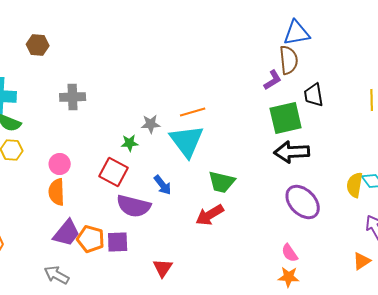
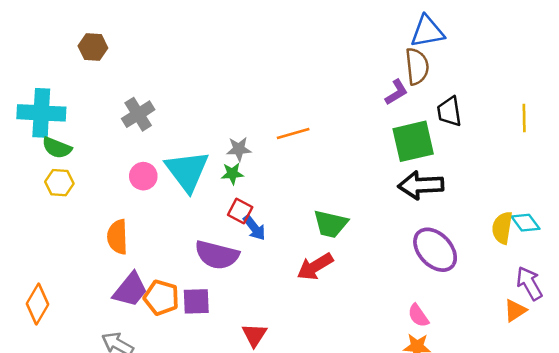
gray cross: (73, 97) -> (138, 114), turned -30
cyan triangle: (187, 141) -> (187, 171), moved
green star: (130, 143) -> (232, 174), moved
pink circle: (60, 164) -> (143, 176), moved
red square: (114, 172) -> (240, 211), moved, size x0.7
orange triangle: (362, 261) -> (515, 310), moved

